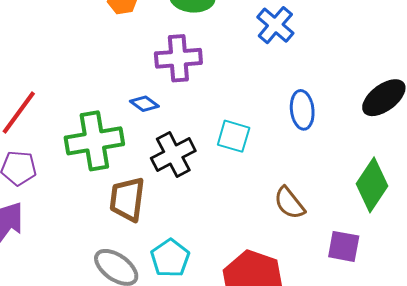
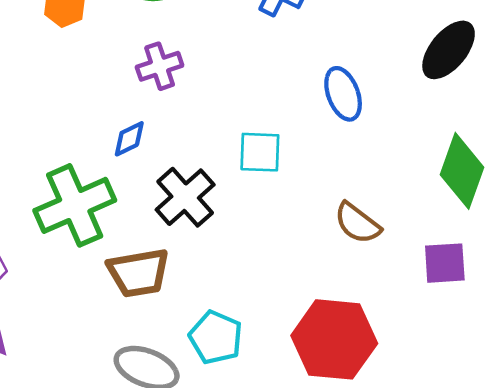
purple cross: (178, 58) -> (160, 66), size x0.7
blue diamond: (144, 104) -> (129, 139), turned -48
brown trapezoid: (127, 199) -> (138, 273), turned -93

